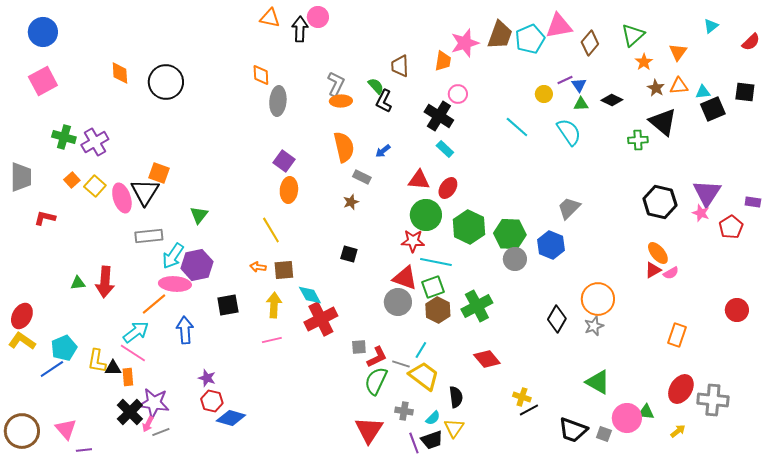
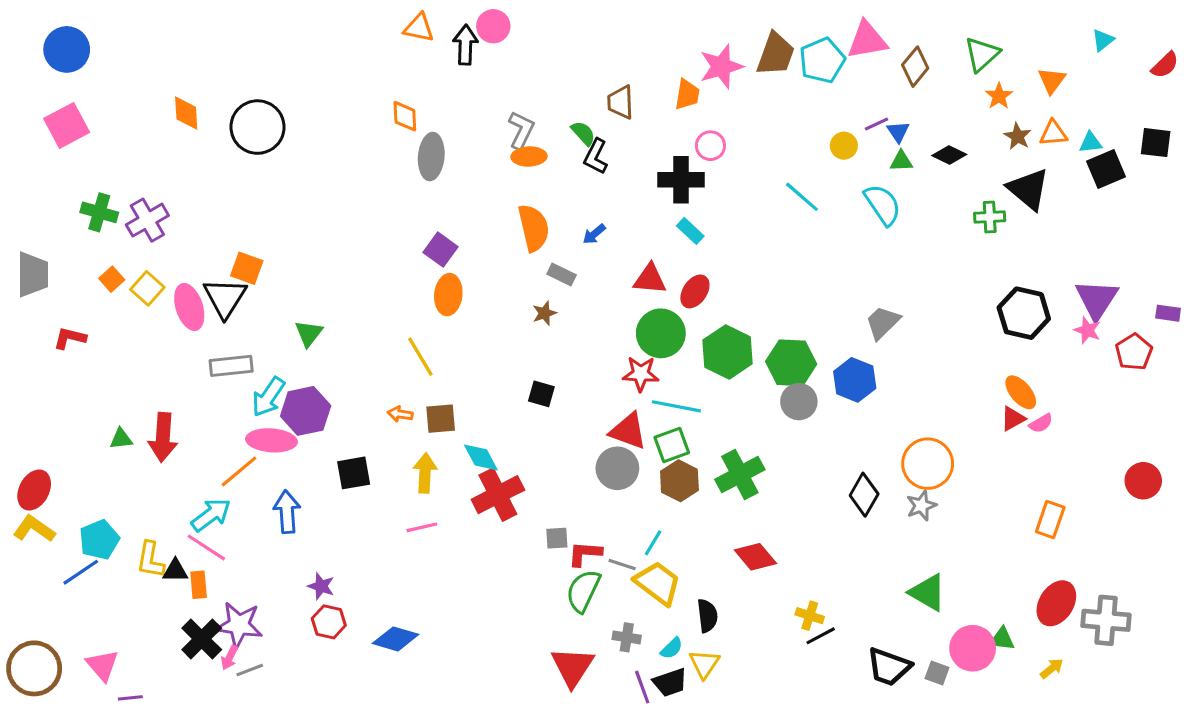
black cross: (439, 116) -> (681, 180), turned -32
red L-shape: (377, 357) -> (585, 554), turned -150
blue diamond: (231, 418) -> (396, 639), moved

